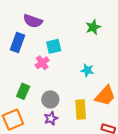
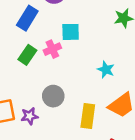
green rectangle: (23, 91) -> (27, 55), moved
purple star: (51, 118) -> (30, 116), moved

